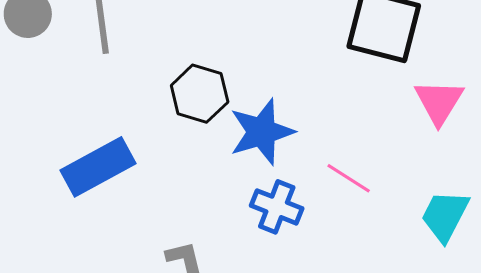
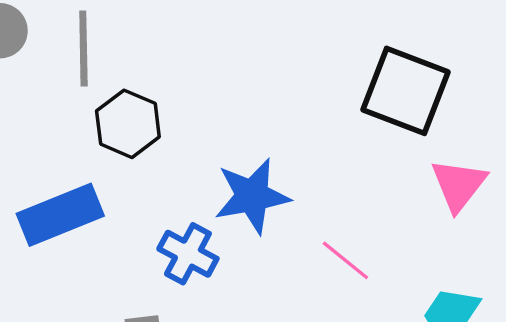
black hexagon: (200, 94) -> (128, 124), moved
blue cross: (277, 207) -> (188, 254), moved

